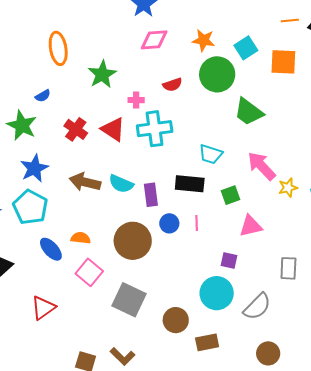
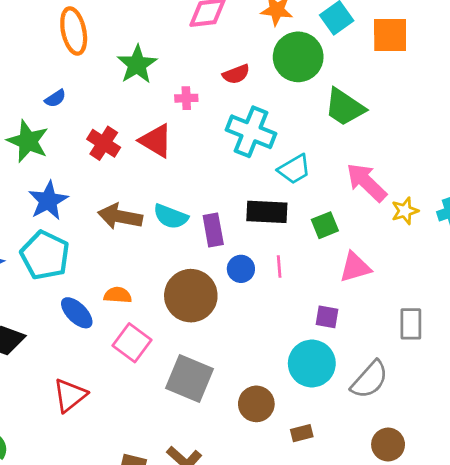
cyan cross: (155, 129) -> (251, 132), moved, turned 32
cyan trapezoid: (211, 154) -> (294, 169), turned -45
brown rectangle: (207, 342) -> (302, 433), size x0.7

